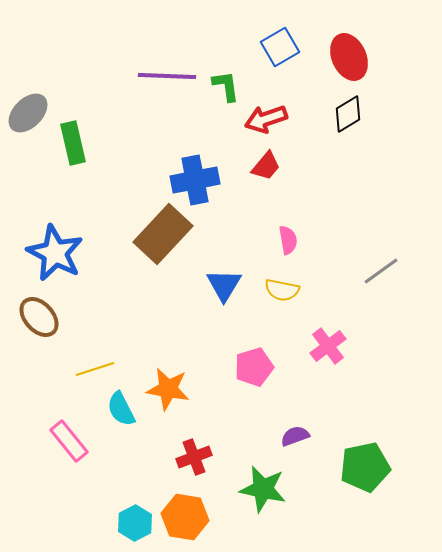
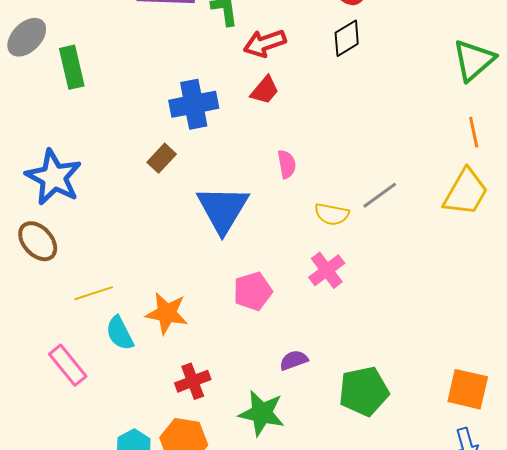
brown rectangle: (163, 234) -> (162, 158), size x0.5
blue triangle: (224, 285) -> (223, 209), size x1.5
yellow semicircle: (282, 290) -> (332, 214), moved

